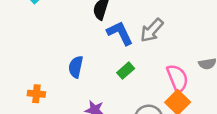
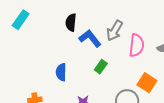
pink semicircle: (177, 78) -> (137, 45), moved, turned 40

